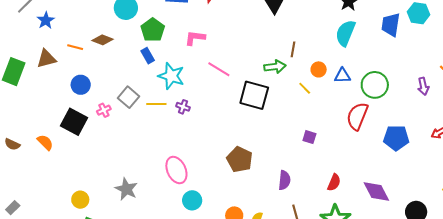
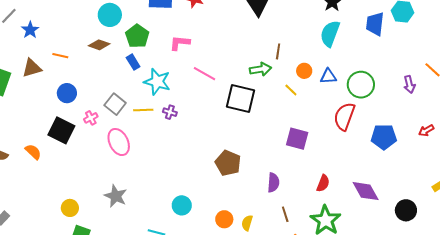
brown diamond: (103, 40) -> (99, 45), moved
purple square: (309, 137) -> (297, 139), size x1.6
pink ellipse: (176, 170) -> (119, 142), moved

